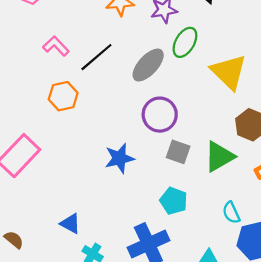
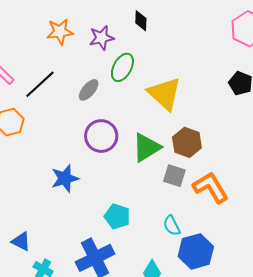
gray ellipse: (148, 65) -> (89, 90), size x0.7
gray square: (178, 152) -> (174, 176), moved
green triangle: (219, 157) -> (146, 147), moved

